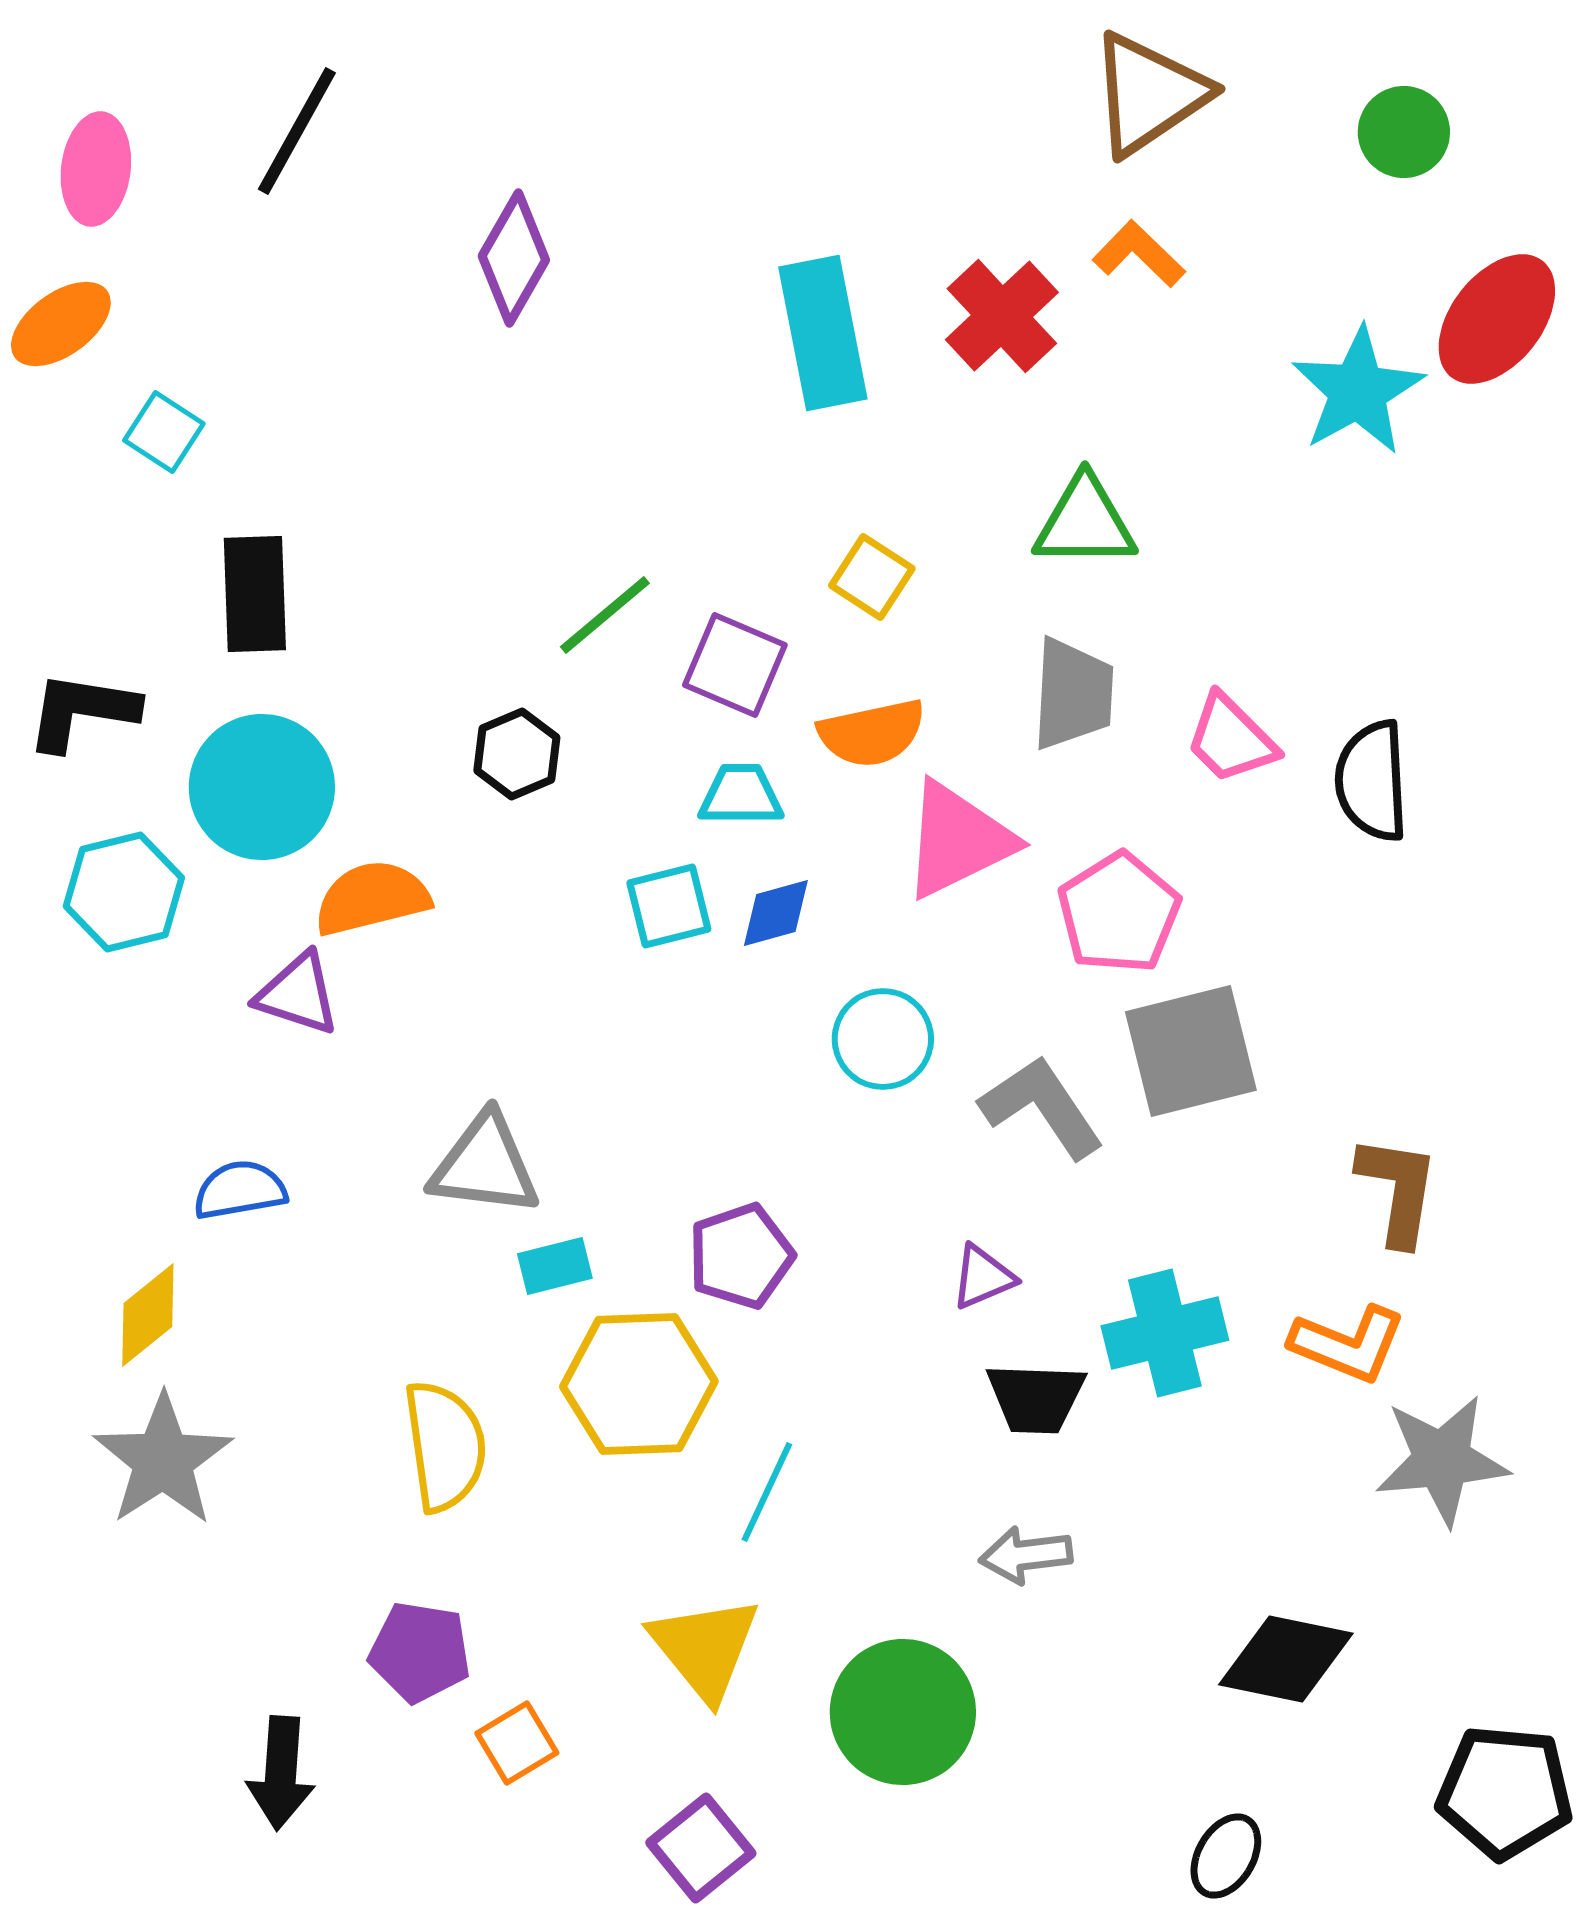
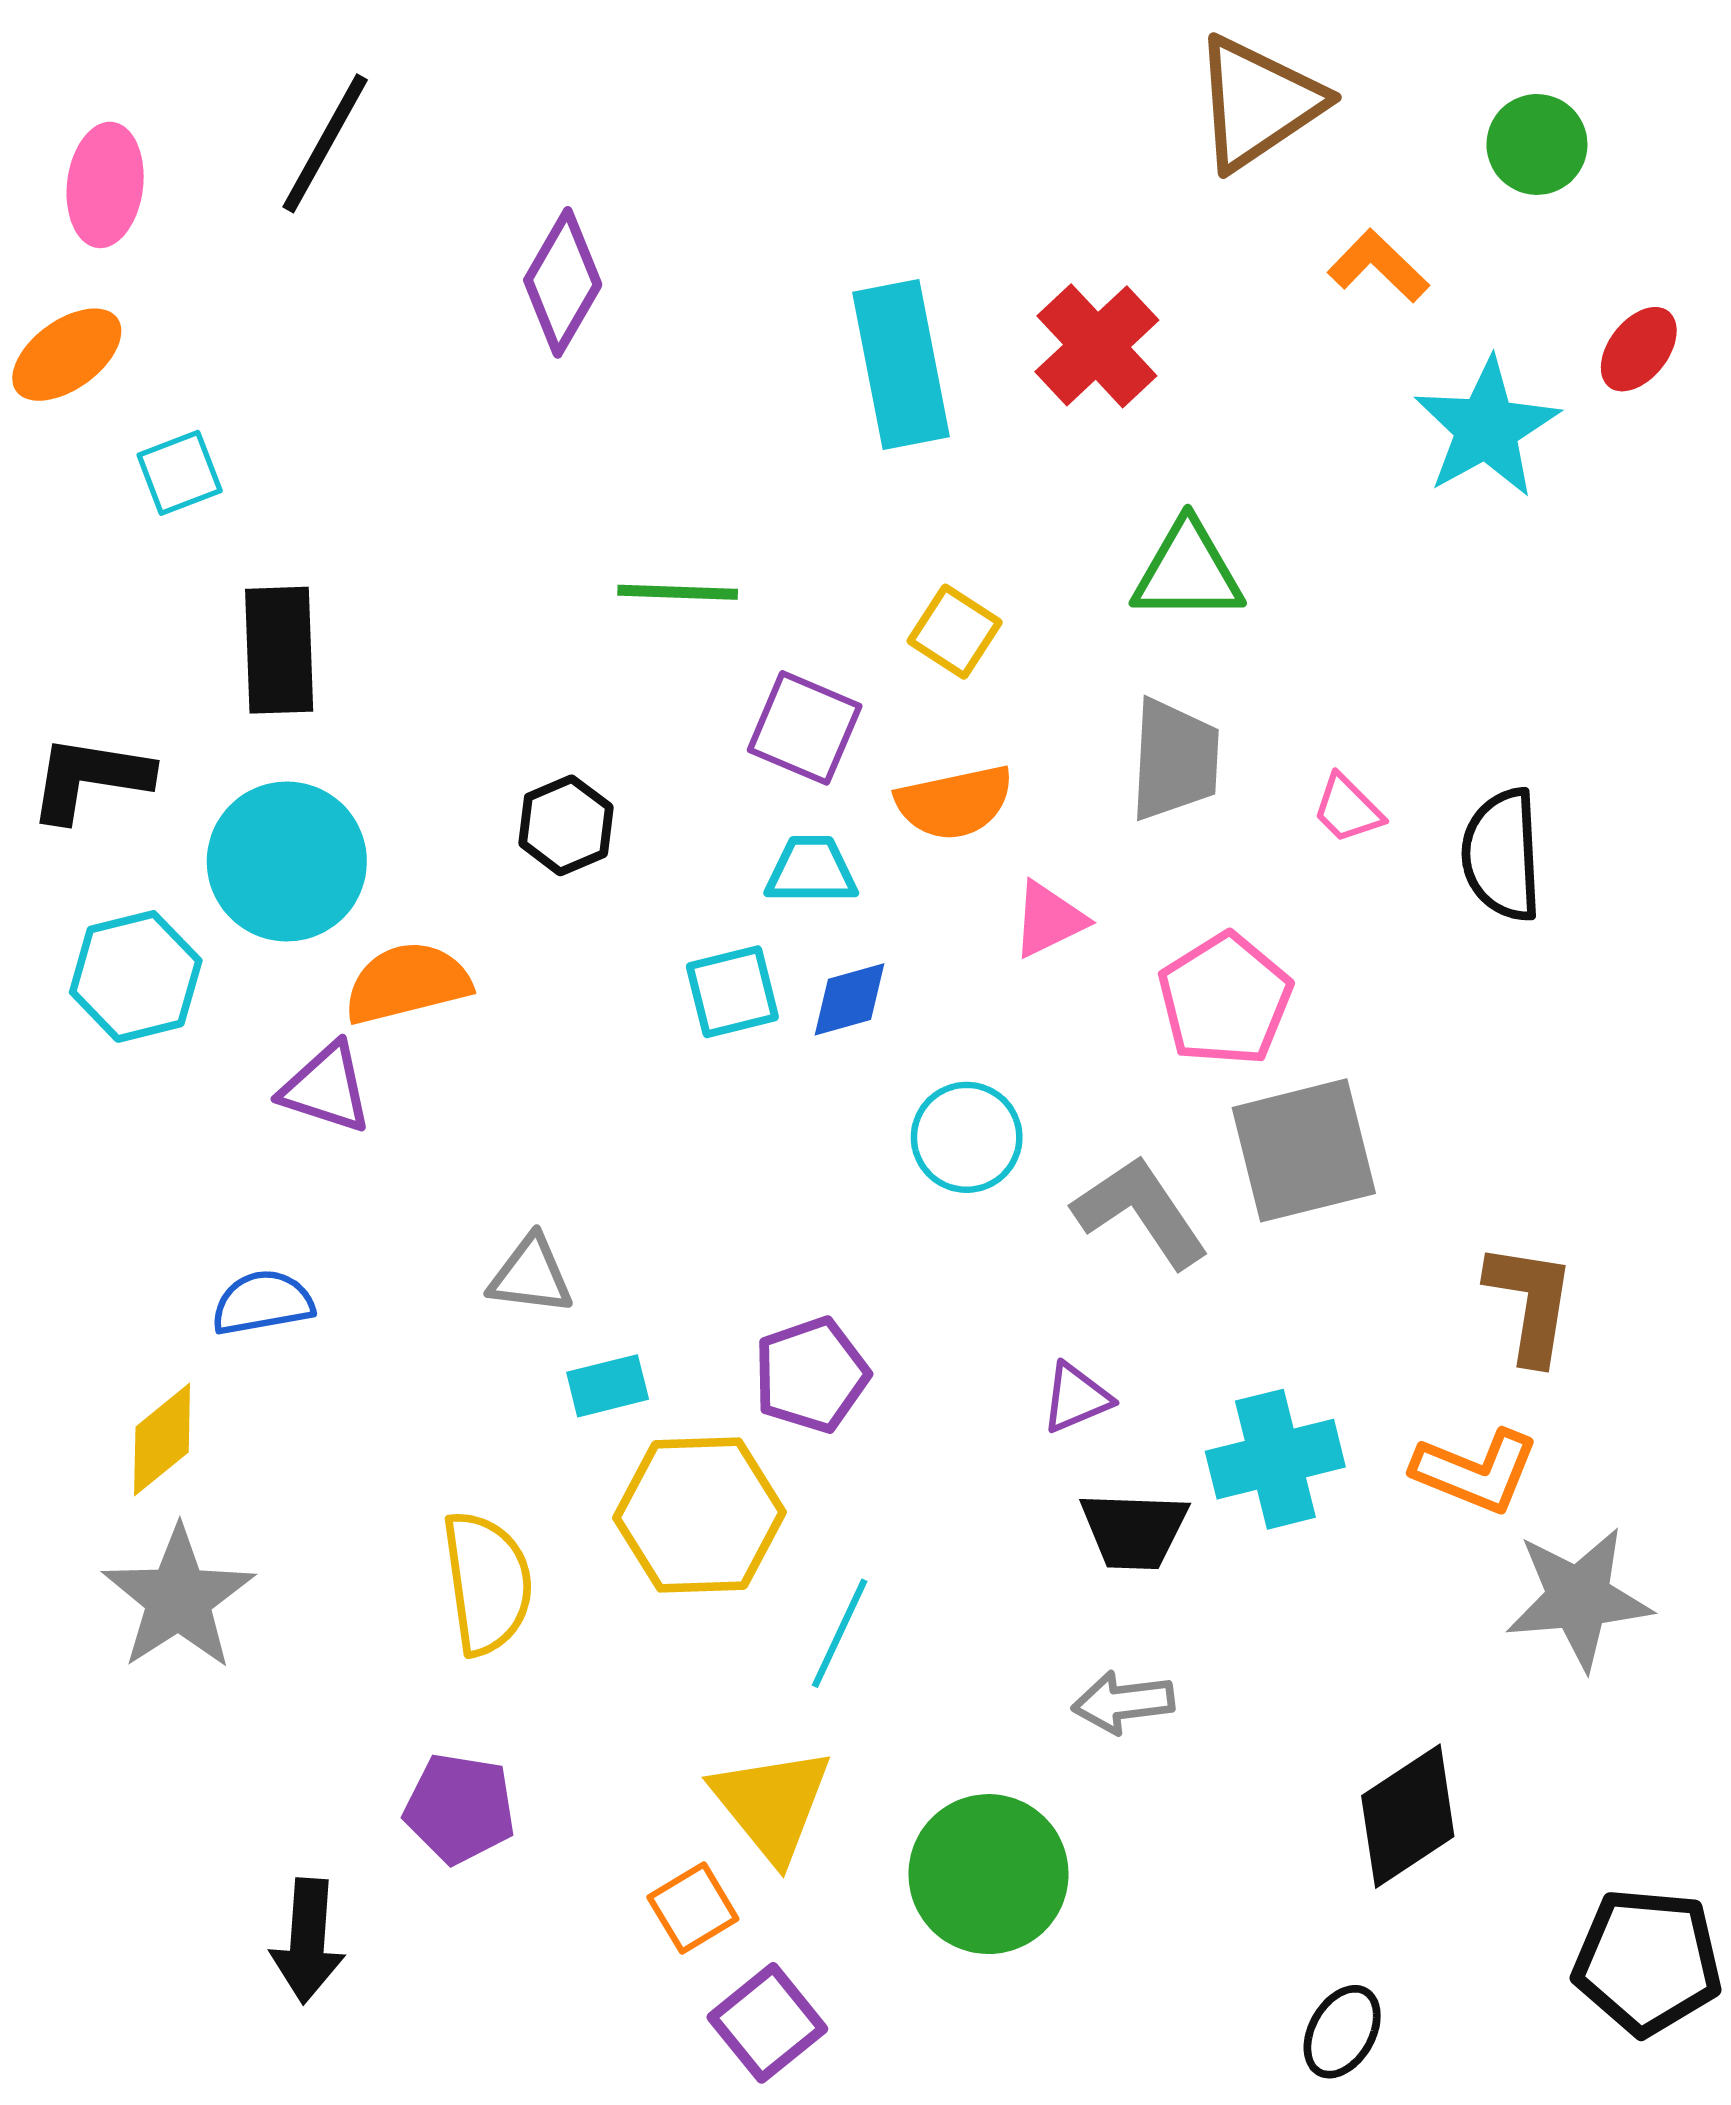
orange L-shape: (1139, 254) -> (1378, 266), moved
red ellipse: (1497, 319) -> (1639, 349), size x0.6
cyan square: (164, 432) -> (180, 473), turned 36
green line: (605, 615) -> (678, 592), moved, turned 42
pink trapezoid: (1231, 739) -> (1348, 809), size x0.7
pink triangle: (958, 840) -> (1049, 919), size x0.6
gray triangle: (485, 1165) -> (531, 1275), size x0.7
black diamond: (1286, 1659) -> (1408, 1816), turned -45
orange square: (517, 1743) -> (693, 1908), moved

